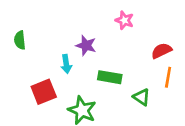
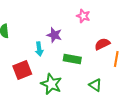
red semicircle: (161, 51) -> (102, 44), moved
green triangle: (142, 97) -> (95, 85), moved

